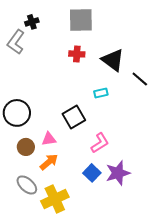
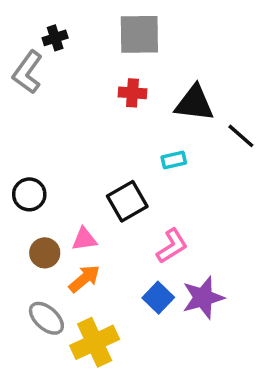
black triangle: (113, 60) -> (194, 103), turned -30
black circle: (17, 113) -> (29, 194), size x0.7

